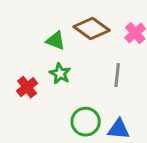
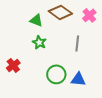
red cross: (27, 87) -> (13, 65), moved

